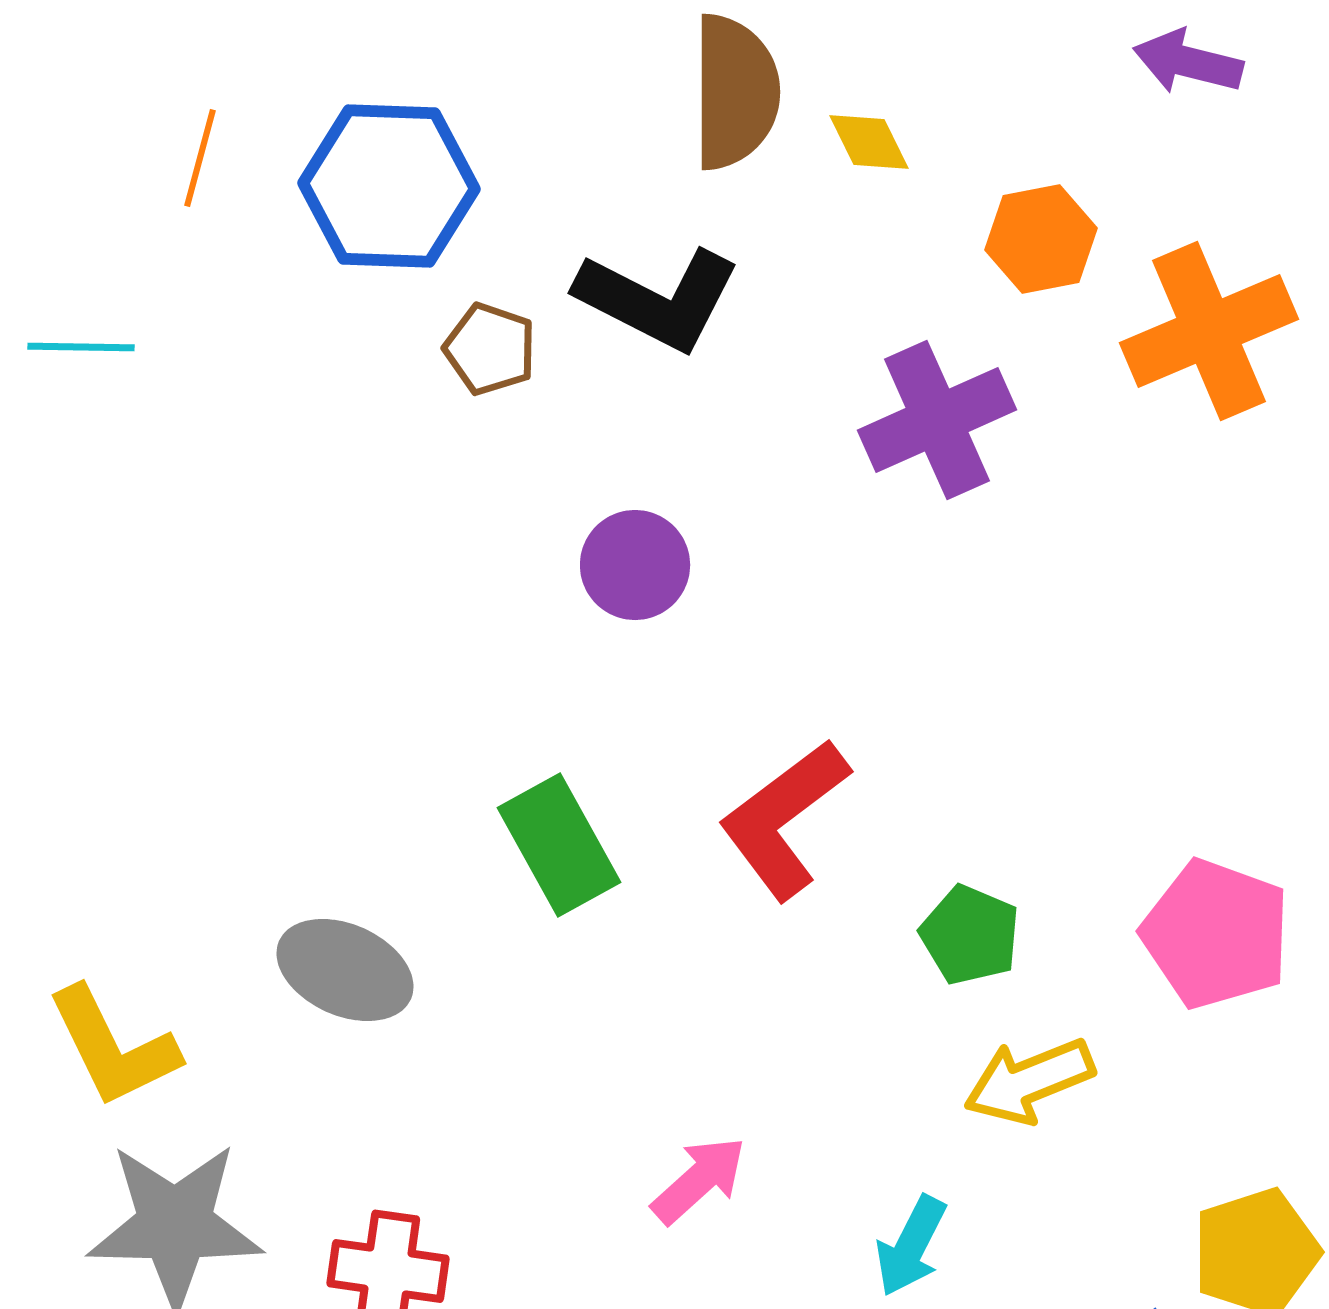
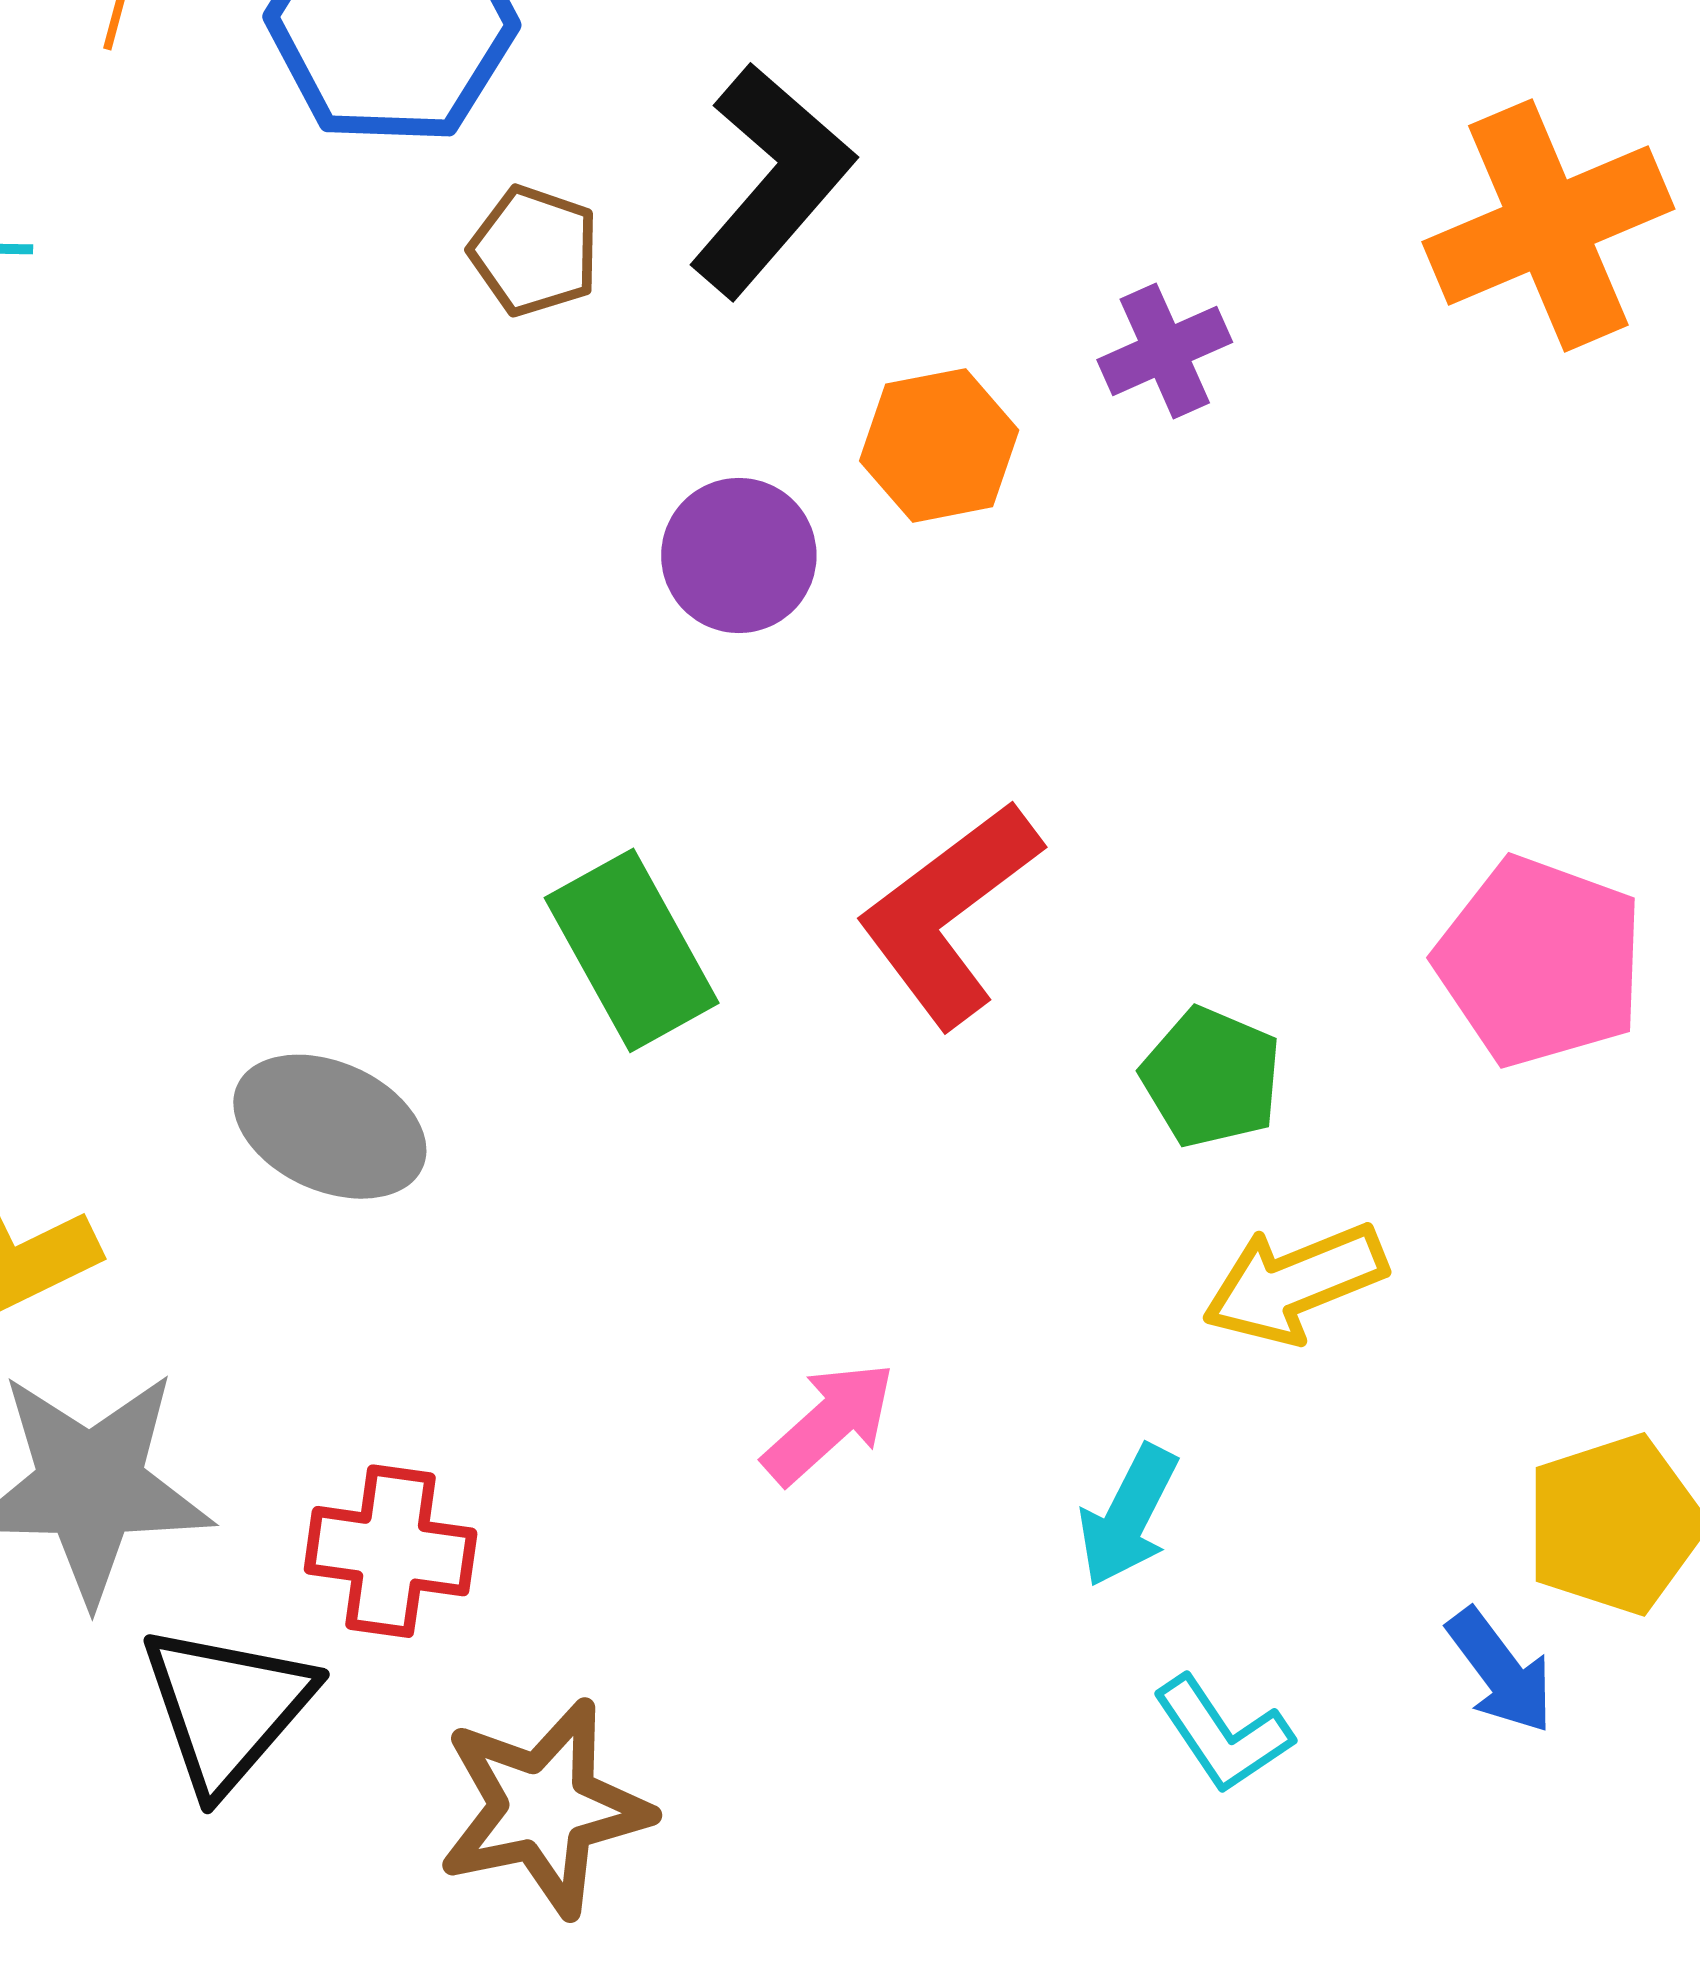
orange hexagon: (1041, 239) -> (939, 445), moved
black L-shape: (658, 299) -> (771, 180), turned -76
purple cross: (937, 420) -> (1165, 351), size x0.6
pink pentagon: (1216, 934) -> (1540, 962), moved

